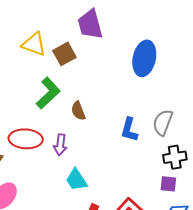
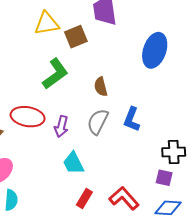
yellow triangle: (34, 44) -> (47, 24), turned -36
brown semicircle: (78, 111) -> (101, 87), moved
gray semicircle: (163, 123) -> (98, 122), moved

